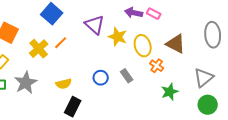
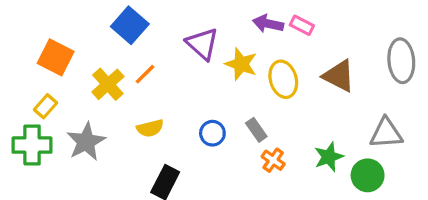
orange cross: (157, 66) -> (273, 160), moved
gray triangle: (204, 78) -> (386, 133), turned 35
yellow semicircle: (64, 84) -> (150, 128), moved
green circle: (208, 105) -> (368, 175), moved

